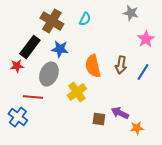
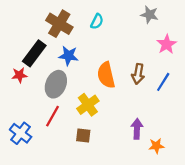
red line: (33, 97) -> (52, 116), moved, turned -66
purple arrow: (120, 113) -> (137, 129), turned 66
brown square: (99, 119) -> (83, 136), moved

